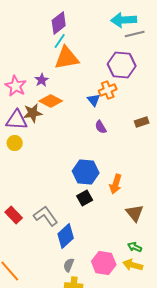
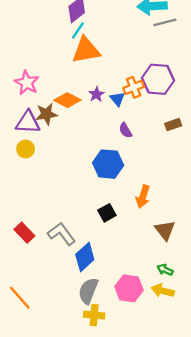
purple hexagon: (122, 65) -> (158, 79), moved
purple star: (42, 80) -> (96, 94), moved
blue hexagon: (86, 172) -> (108, 164), moved
gray semicircle: (69, 265) -> (88, 291), size x1.6

